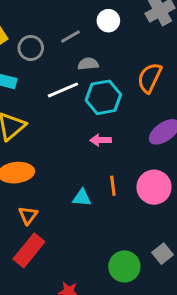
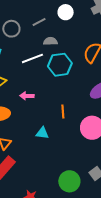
pink arrow: (101, 140) -> (27, 96), moved
orange line: (113, 186) -> (63, 112), moved

